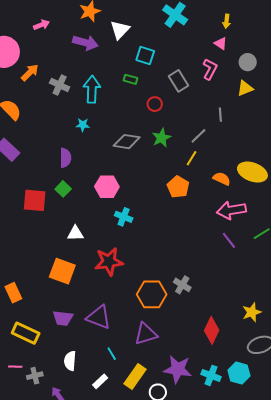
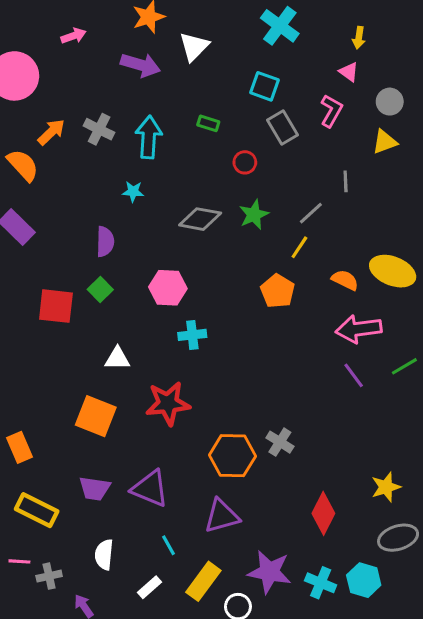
cyan square: (145, 55) -> (264, 86), moved
orange arrow: (30, 73) -> (51, 132), moved
cyan cross: (124, 217) -> (192, 335), turned -30

